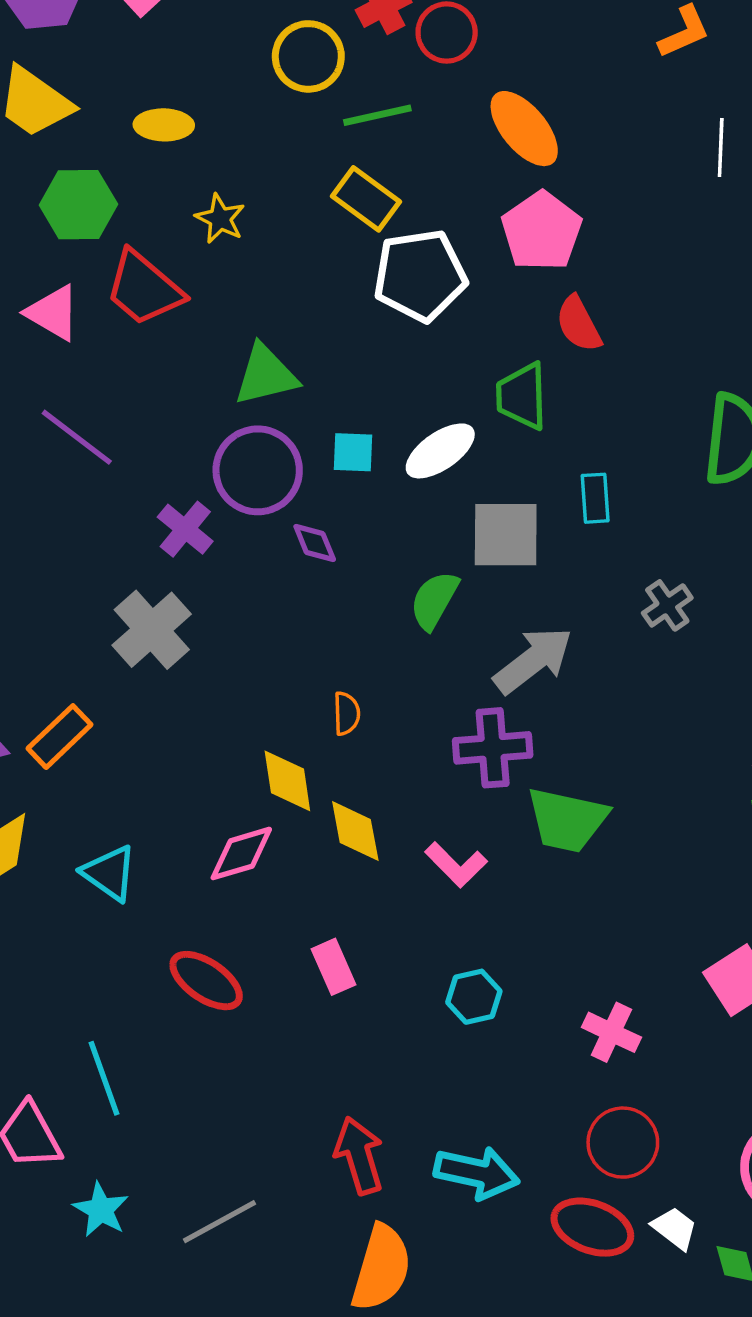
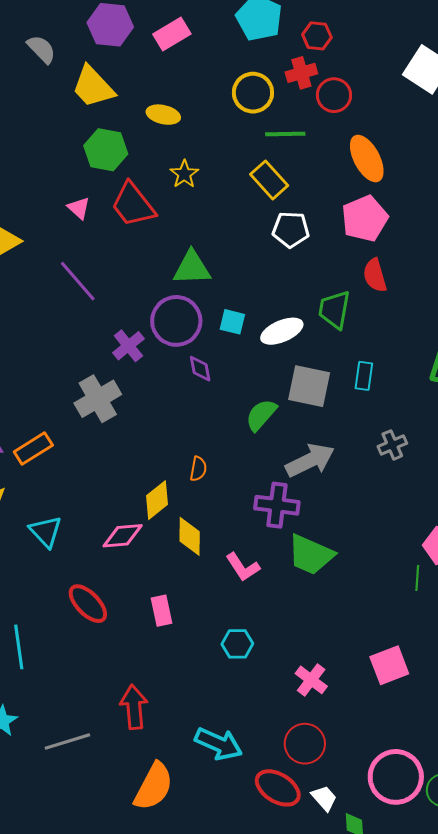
white pentagon: (420, 275) -> (291, 230), size x0.7
pink triangle: (53, 313) -> (79, 208), size x0.7
yellow diamond: (287, 781) -> (157, 500), turned 48
red arrow: (359, 1156) -> (134, 707), moved

